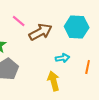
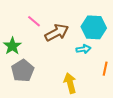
cyan arrow: (63, 58) -> (83, 49), moved

